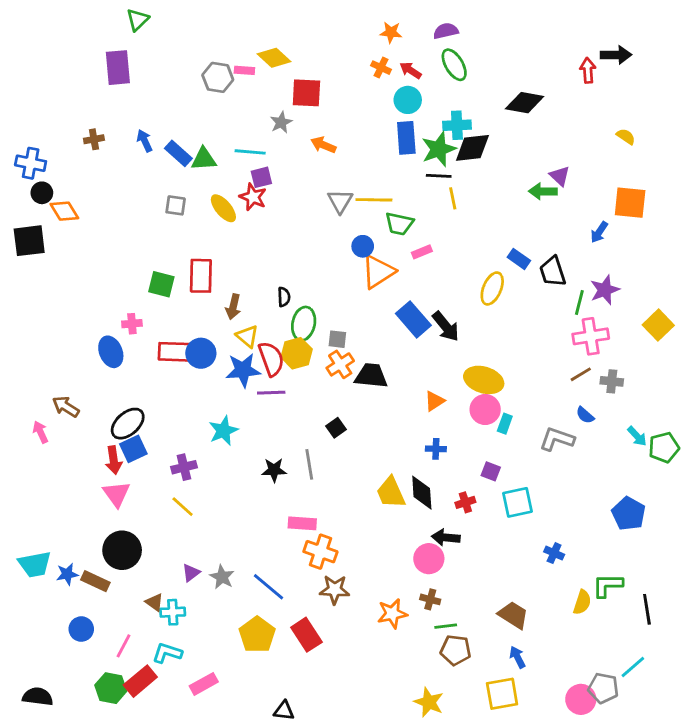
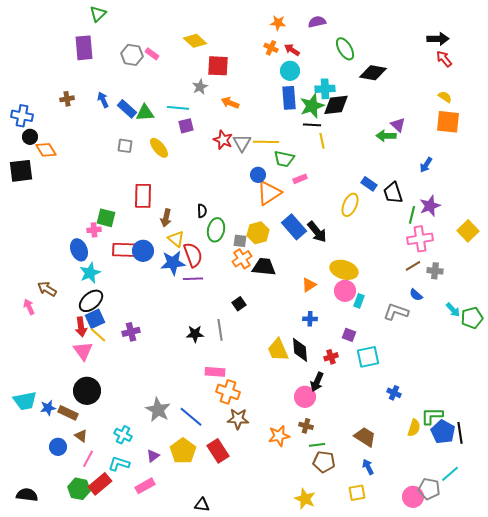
green ellipse: (454, 65) -> (345, 49), moved
pink rectangle: (244, 70) -> (152, 54), moved, turned 32
red arrow: (588, 70) -> (444, 59), moved, turned -36
gray hexagon: (218, 77) -> (132, 55), moved
red star: (253, 197) -> (223, 140), moved
orange square: (630, 203) -> (448, 122), moved
green square: (161, 284) -> (106, 218), moved
yellow hexagon: (297, 353) -> (258, 233), moved
cyan star: (223, 431) -> (90, 273), moved
yellow line: (183, 507) -> (98, 335), moved
blue pentagon: (629, 514) -> (443, 432), moved
black arrow: (446, 538) -> (317, 382), turned -72
purple triangle: (191, 573) -> (153, 456), moved
gray star: (222, 577) -> (158, 410), size x1.4
brown triangle: (154, 602) -> (81, 436), moved
cyan cross: (173, 612) -> (123, 435), turned 30
yellow square: (502, 694) -> (357, 493), size x0.7

